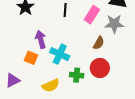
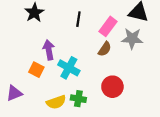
brown semicircle: (99, 43) -> (105, 49), moved
green cross: (77, 75) -> (78, 99), moved

